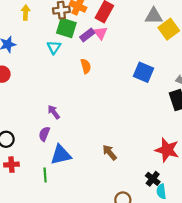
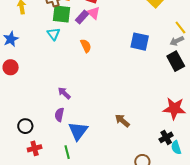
blue triangle: (61, 155) -> (78, 131), turned -30
black cross: (153, 179) -> (166, 137), turned 32

